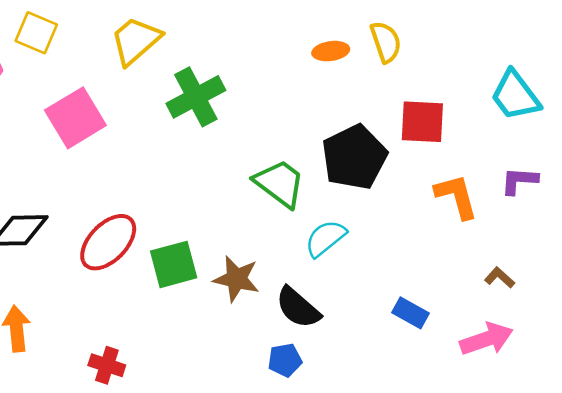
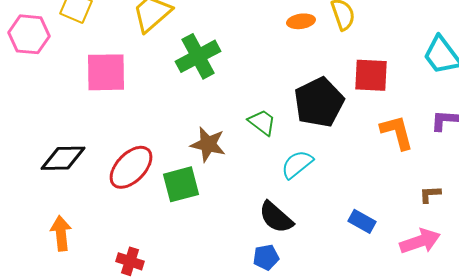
pink square: (75, 118) -> (106, 72), turned 30
green trapezoid: (280, 183) -> (262, 122), size x0.7
brown L-shape: (500, 278) -> (430, 194), turned -45
brown star: (236, 279) -> (208, 144), moved

